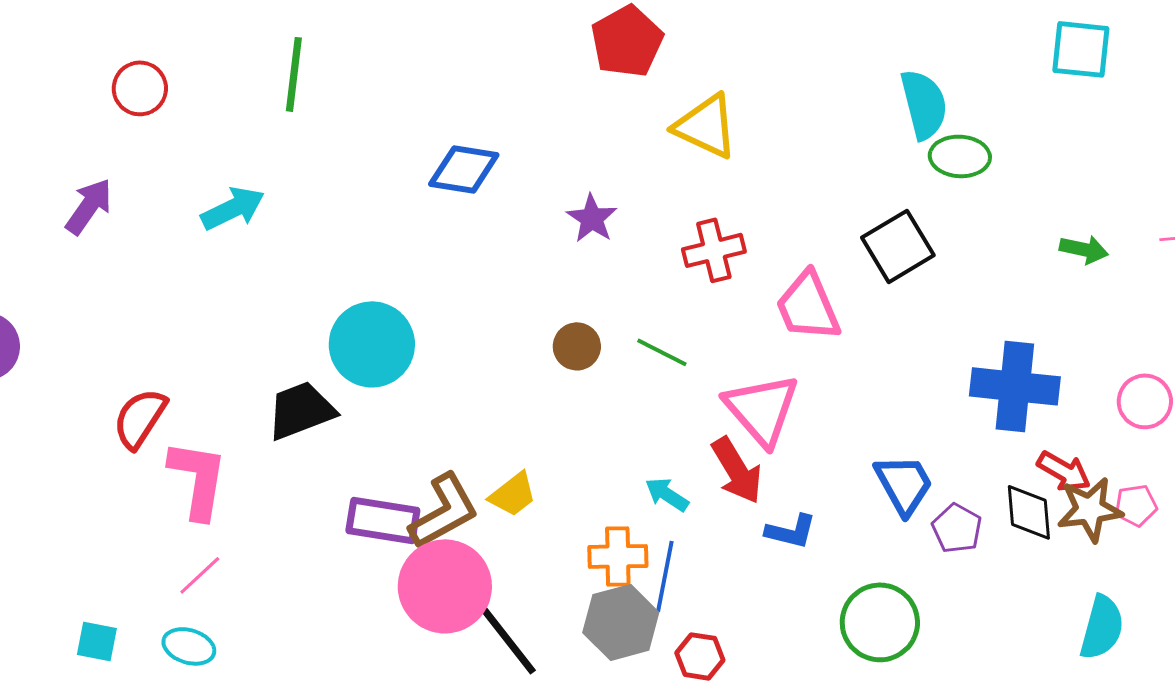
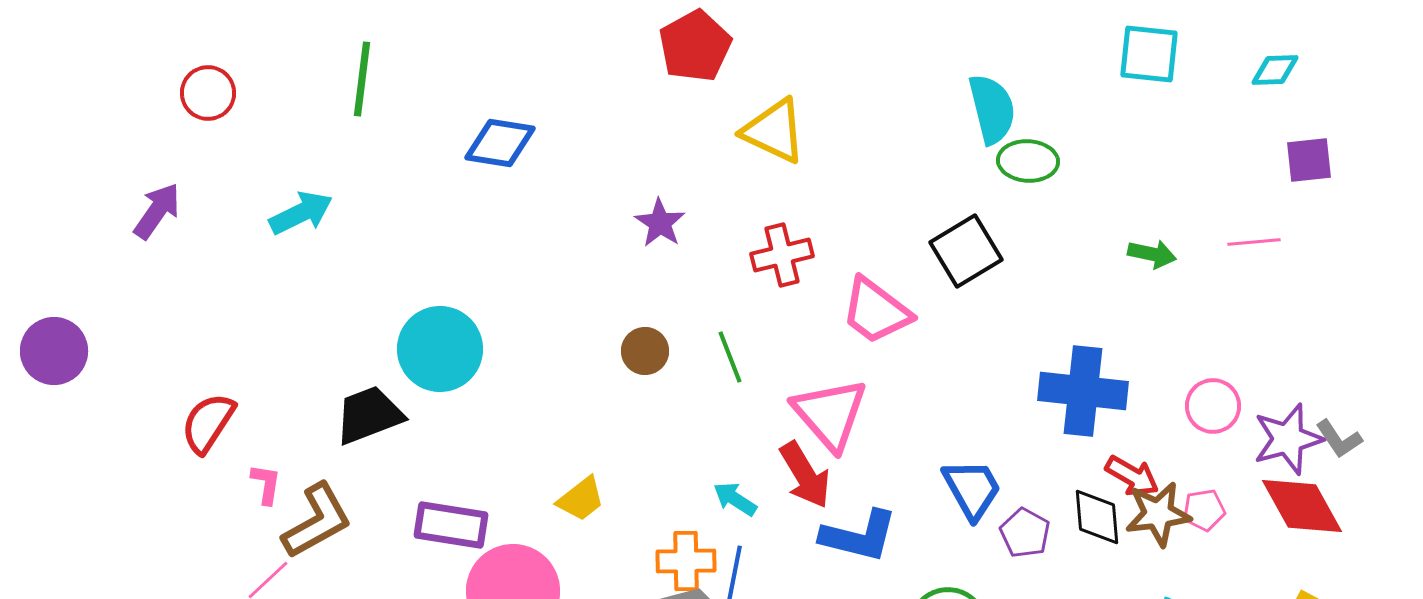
blue diamond: (464, 169) -> (500, 143), moved
pink trapezoid: (808, 306) -> (876, 311), turned -30
green line: (662, 352) -> (730, 357), turned 42
pink L-shape: (198, 479) -> (266, 484), size x0.5
brown L-shape: (444, 511) -> (317, 521), moved
blue L-shape: (791, 531) -> (859, 536), size x1.5

